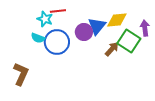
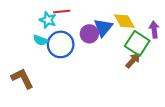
yellow diamond: (117, 20) -> (124, 21), turned 65
brown arrow: (112, 49) -> (133, 60), moved
brown L-shape: (21, 74) -> (22, 78), turned -50

